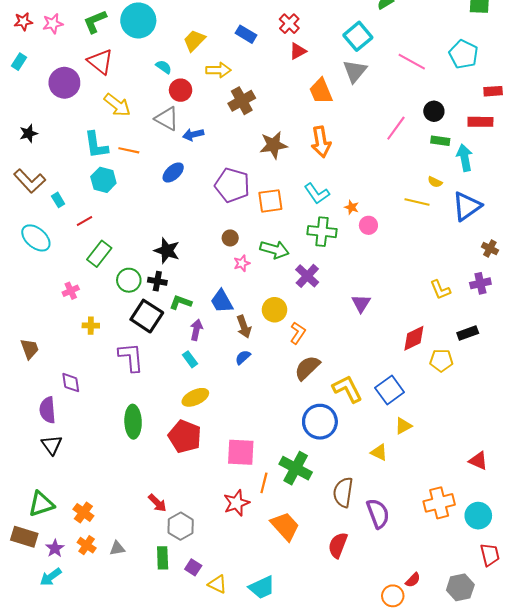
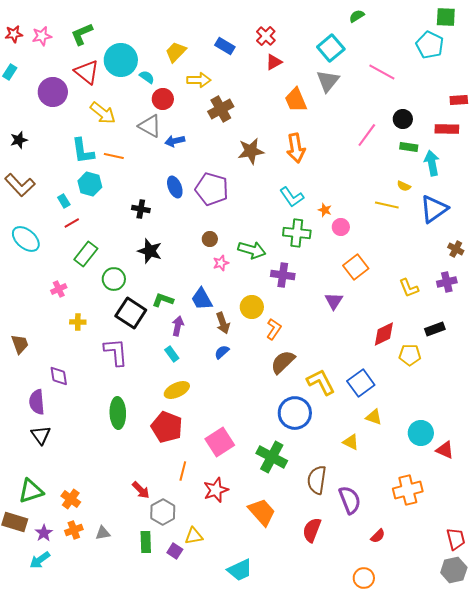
cyan circle: (138, 20) -> (121, 60), moved
cyan pentagon: (464, 54) -> (430, 45), moved
blue ellipse: (173, 172) -> (175, 187), moved, turned -70
cyan rectangle: (58, 200) -> (64, 201), moved
orange square: (270, 201) -> (356, 267), moved, turned -30
purple cross: (307, 276) -> (283, 275), turned -35
black cross: (157, 281) -> (141, 209), moved
yellow triangle: (403, 426) -> (374, 417), turned 48
pink square: (241, 452) -> (220, 442), turned -36
orange line: (264, 483) -> (183, 471), moved
cyan circle: (478, 516) -> (421, 433), moved
orange cross: (87, 545) -> (74, 530), turned 36
red semicircle: (413, 580) -> (378, 536), moved
yellow triangle: (217, 584) -> (194, 536), moved, turned -36
gray hexagon: (460, 587) -> (454, 570), moved

